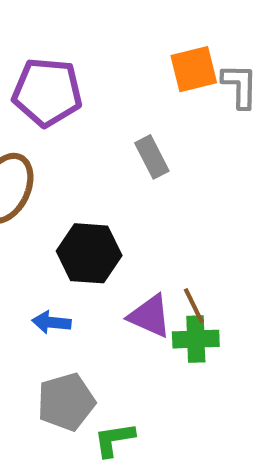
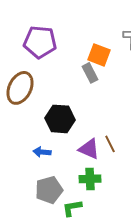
orange square: (194, 69) -> (99, 55), moved, turned 35
green cross: (196, 339) -> (90, 179), moved

